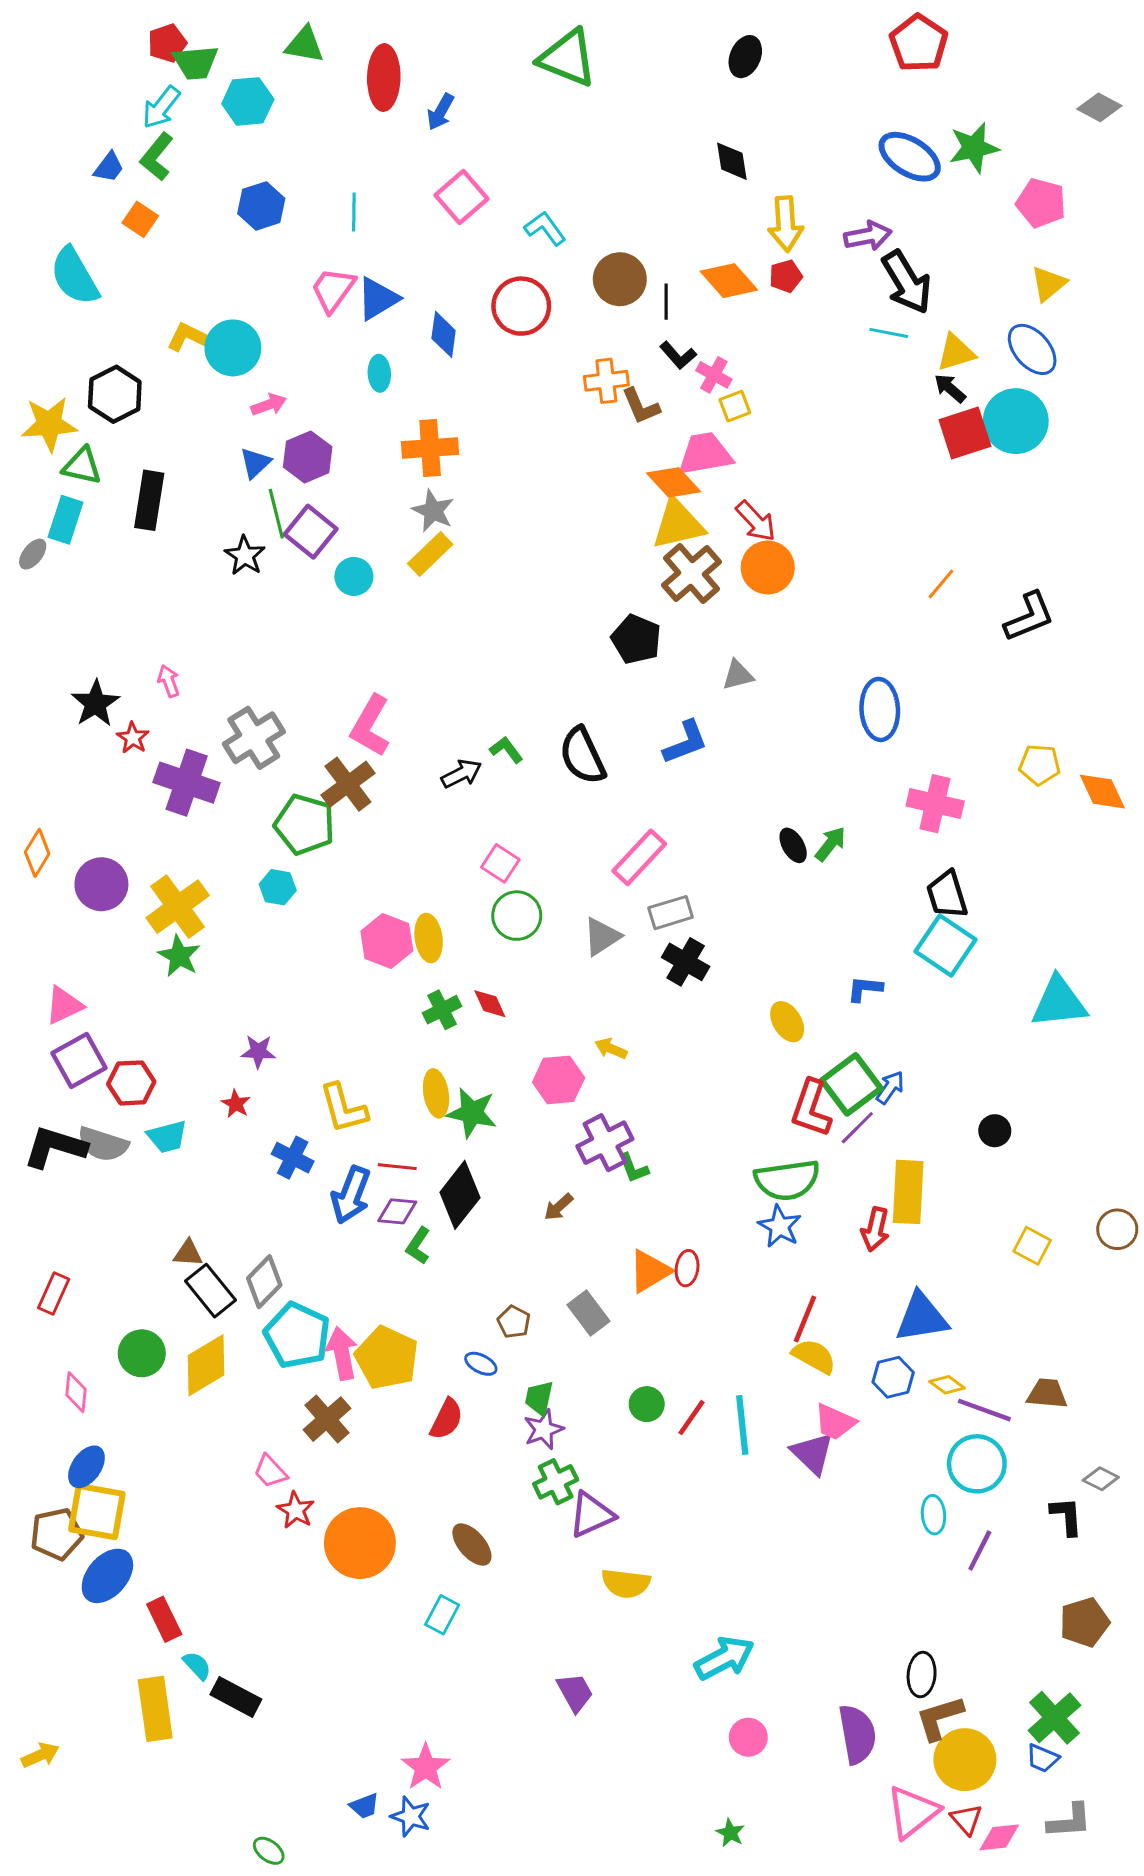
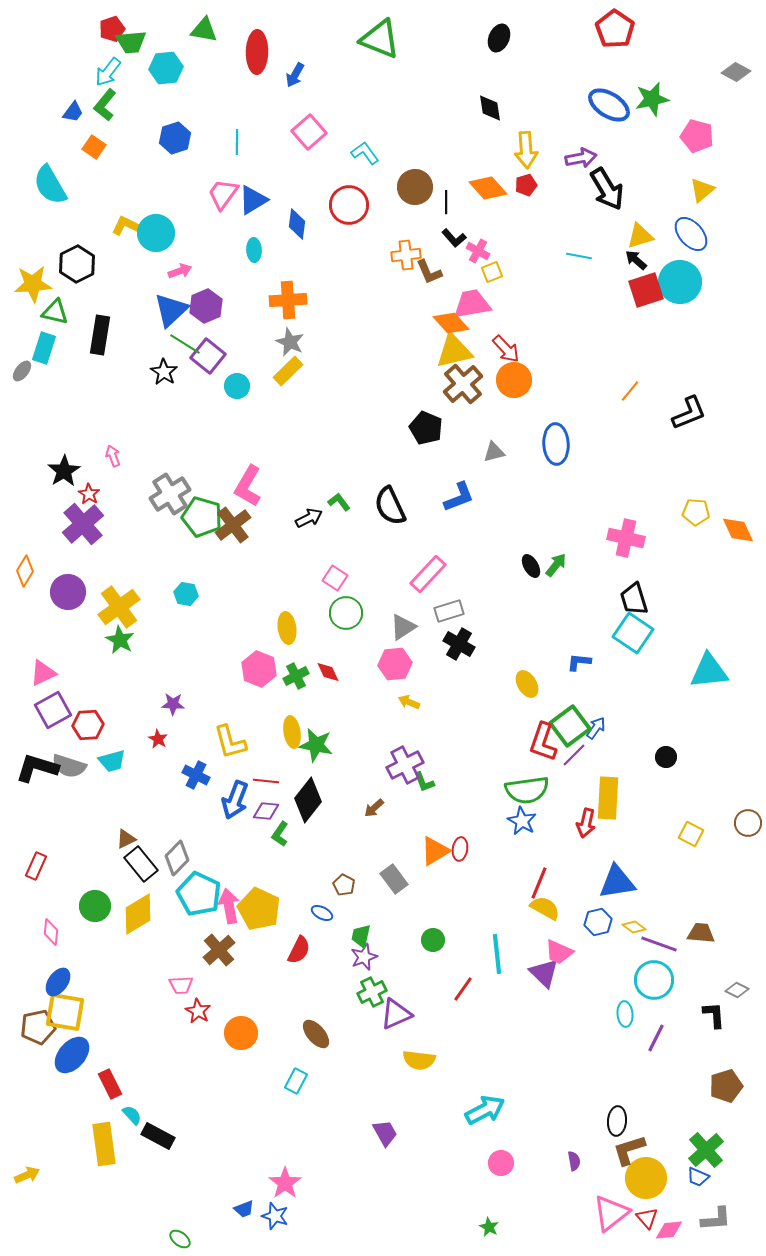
cyan line: (889, 333) -> (579, 256), moved
blue triangle: (255, 463) -> (171, 310), size x1.6
green line: (276, 514) -> (185, 344), turned -44
blue ellipse: (880, 709) -> (556, 444), moved
purple cross: (187, 783) -> (83, 524), moved, turned 30
green pentagon: (305, 824) -> (202, 517), moved
pink hexagon: (387, 941) -> (259, 669), moved
pink hexagon: (559, 1080) -> (395, 664), moved
brown triangle: (188, 1253) -> (126, 839), turned -30
red line: (692, 1418) -> (463, 989), moved
pink trapezoid: (270, 1471) -> (181, 985), turned -50
orange circle: (360, 1543) -> (241, 1033), size x0.7
purple semicircle: (857, 1734) -> (574, 1161), size x0.5

